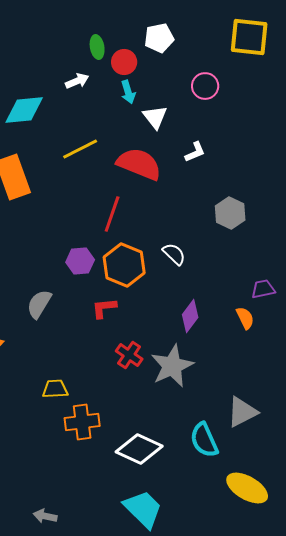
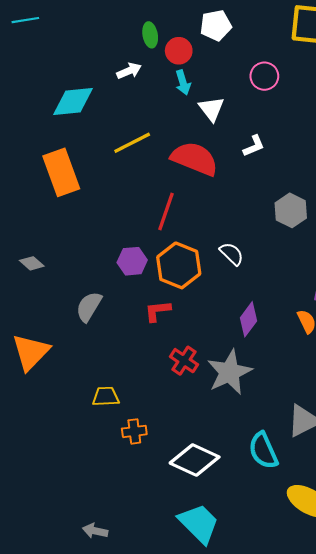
orange cross: (82, 422) -> (134, 431), size x0.7

